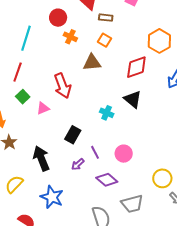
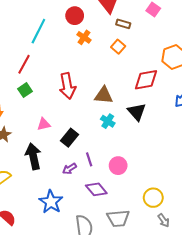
brown triangle: (92, 63) -> (104, 95), moved
pink triangle: (43, 108) -> (44, 124), moved
blue star: (52, 197) -> (51, 202), moved

